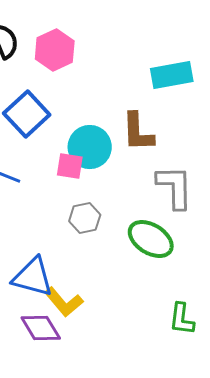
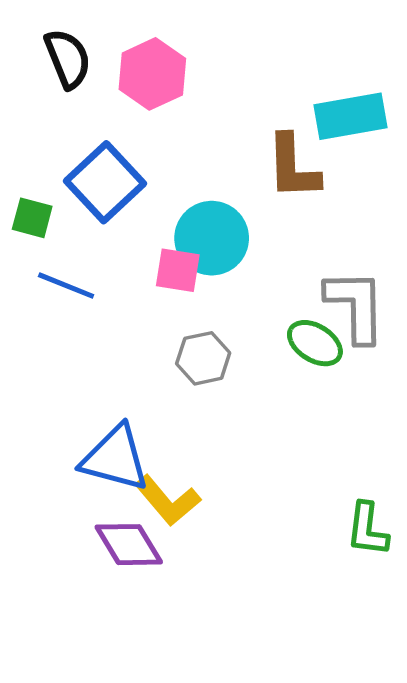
brown L-shape: (138, 132) -> (293, 167), moved
green ellipse: (151, 239) -> (315, 343), moved, size x0.7

